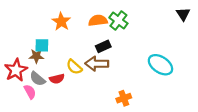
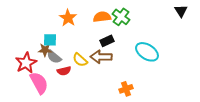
cyan ellipse: (160, 65) -> (147, 52), moved
gray semicircle: (38, 79) -> (54, 57), moved
pink semicircle: (30, 92) -> (39, 83), size x1.6

